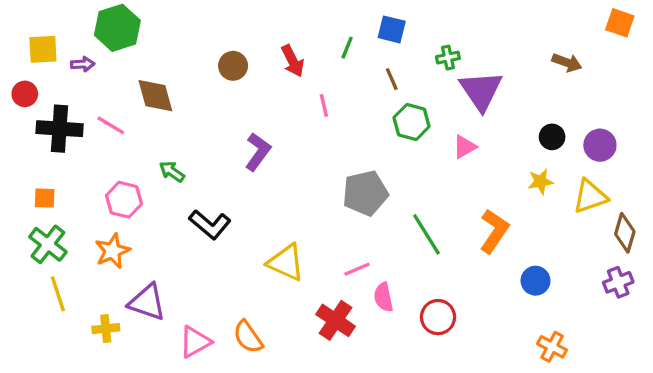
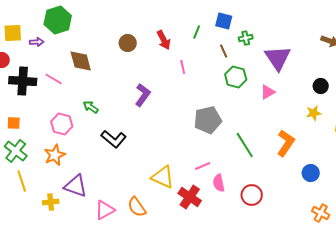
green cross: (448, 58) -> (246, 38), moved
yellow triangle: (286, 262) -> (163, 177), moved

